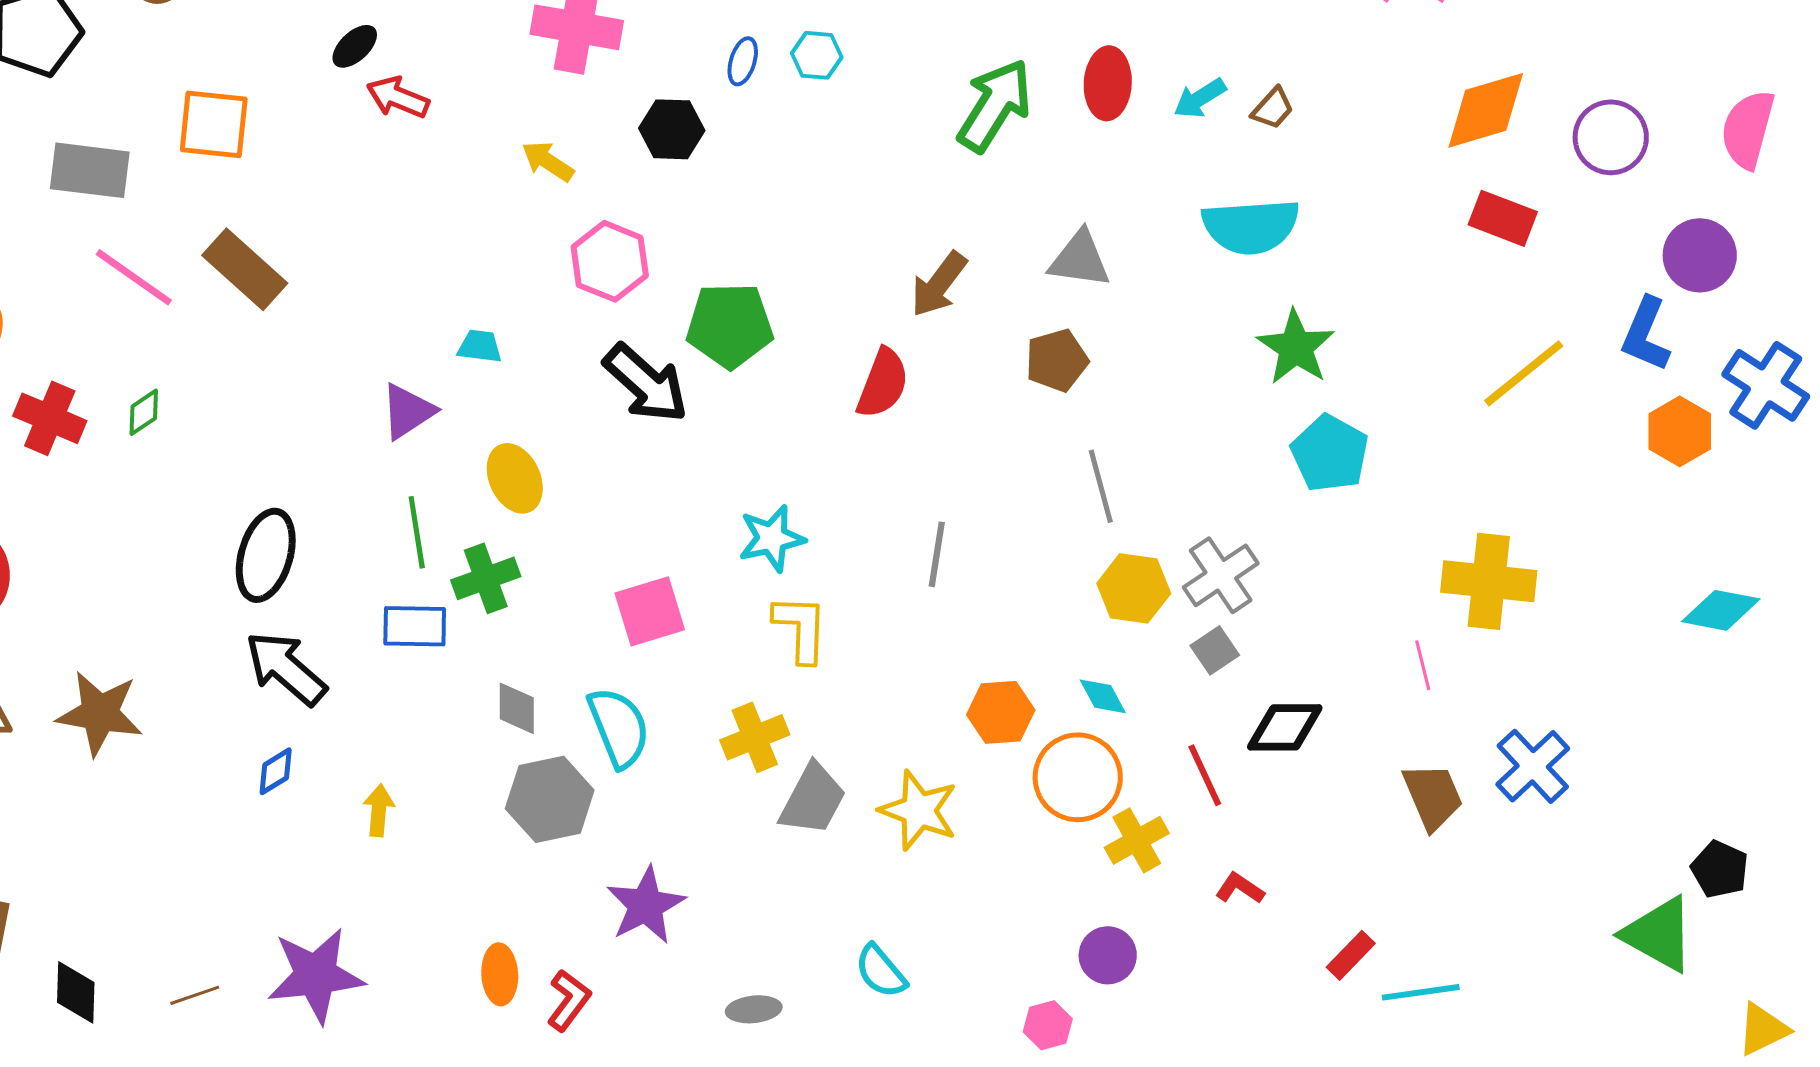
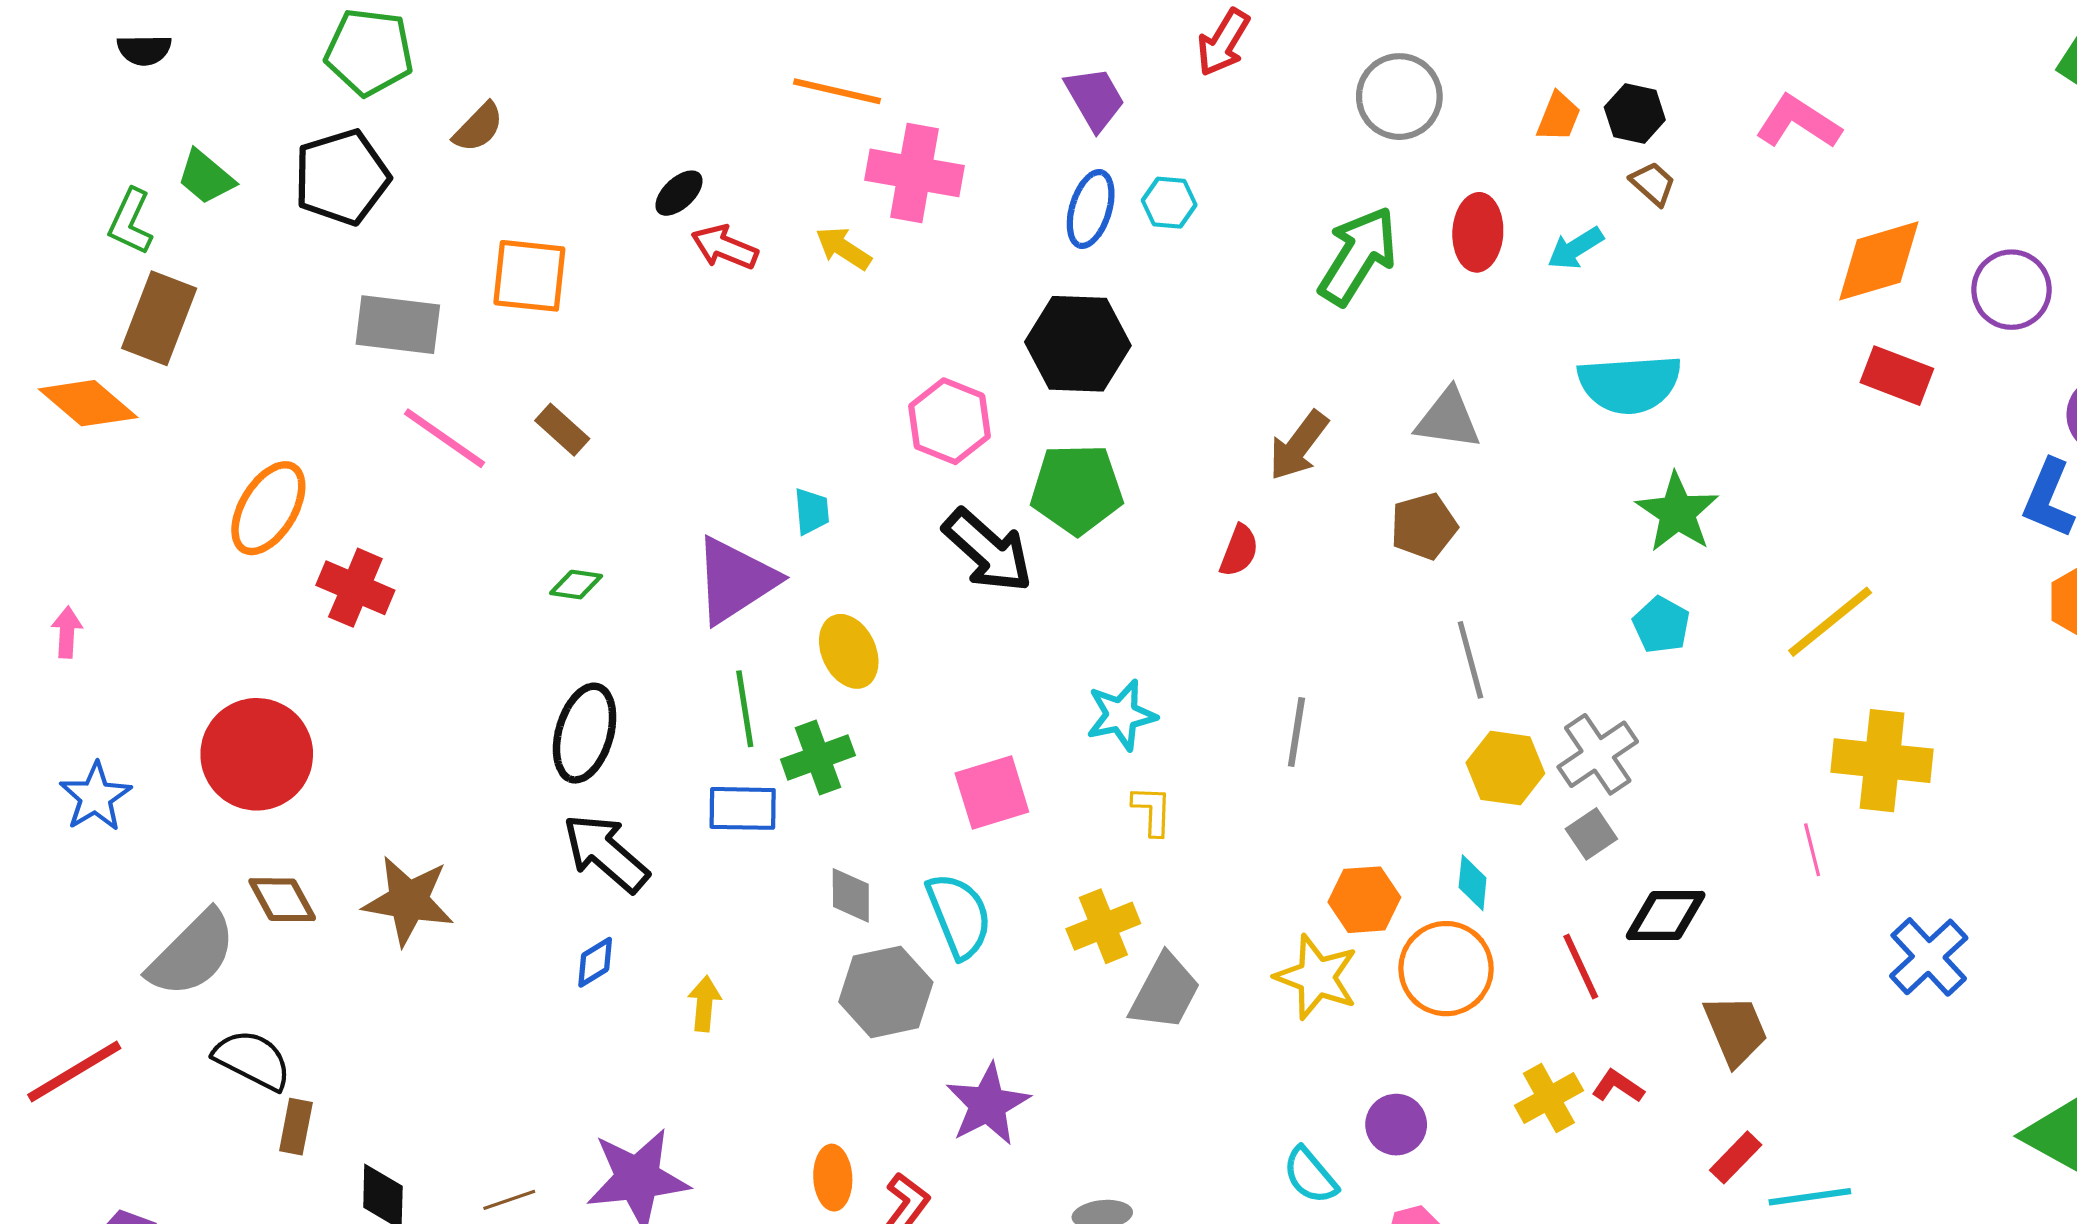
blue ellipse: (743, 61) -> (1091, 209), size x1.5
brown trapezoid: (1273, 108) -> (1653, 184), moved, turned -90
black hexagon: (672, 129) -> (1078, 344), moved, size x1.5
yellow arrow: (548, 161) -> (843, 248), moved
brown rectangle: (245, 269) -> (562, 430), size x0.6
cyan trapezoid: (480, 346) -> (812, 511), turned 78
yellow line: (1524, 373) -> (1830, 622), moved
red semicircle: (883, 383) -> (1239, 551), size x0.7
purple triangle: (408, 411) -> (735, 580), size x1.5
green diamond: (144, 412) -> (576, 585), moved, turned 42
cyan pentagon: (1330, 453) -> (1661, 625), moved, size x0.7
yellow L-shape: (801, 628) -> (1152, 811), size x0.7
cyan diamond: (1103, 696) -> (1473, 883), turned 34
brown trapezoid: (1433, 796) -> (1736, 1030), moved
yellow star: (919, 810) -> (1317, 977), moved
yellow cross: (1137, 840) -> (1549, 1098), moved
purple circle: (1108, 955) -> (1396, 1125), moved
cyan semicircle: (881, 971) -> (1310, 1175), moved

